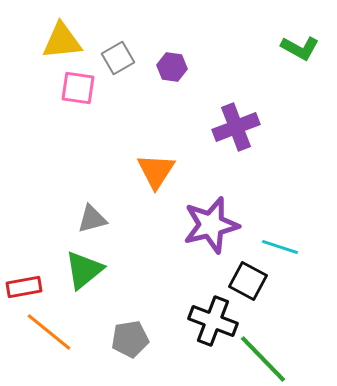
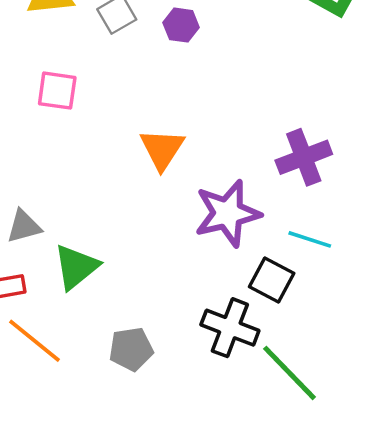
pink square: (78, 88) -> (57, 91), moved
purple cross: (236, 127) -> (304, 157), moved
gray triangle: (92, 219) -> (24, 226), moved

